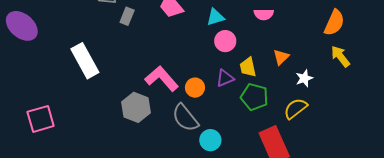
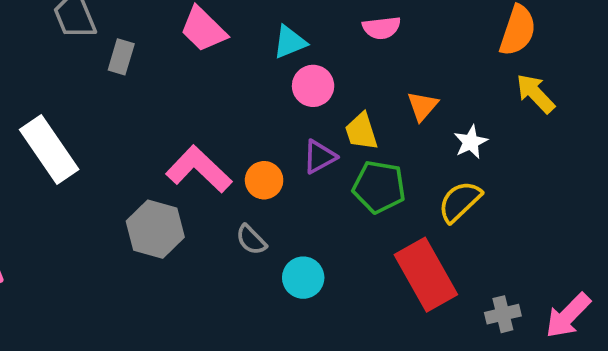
gray semicircle: (185, 118) -> (251, 240), size x0.6

